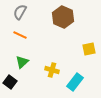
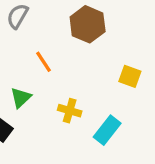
orange line: (20, 35) -> (44, 62), moved, turned 32
yellow square: (89, 49) -> (130, 76), turned 32

